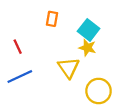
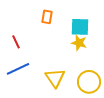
cyan square: (89, 30) -> (80, 27), turned -36
yellow triangle: (69, 68) -> (55, 78), moved

